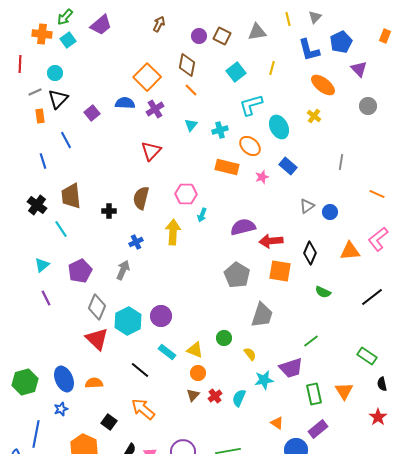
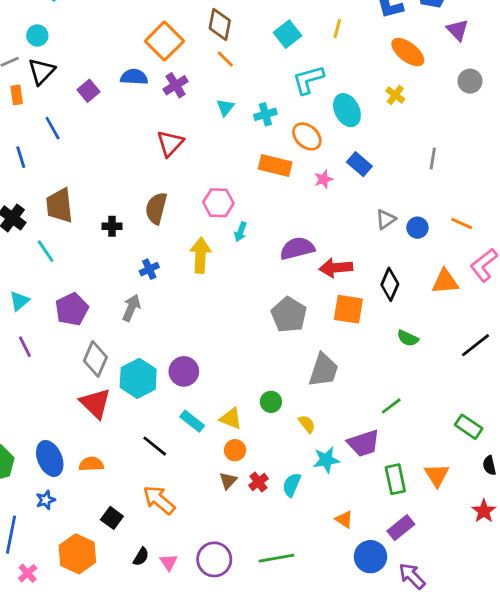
orange line: (377, 194) -> (462, 223), moved

